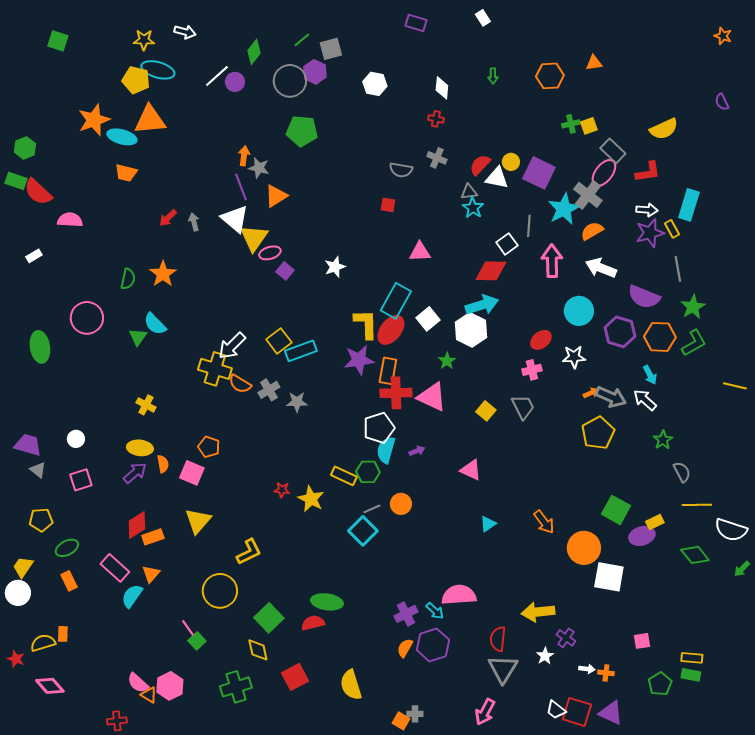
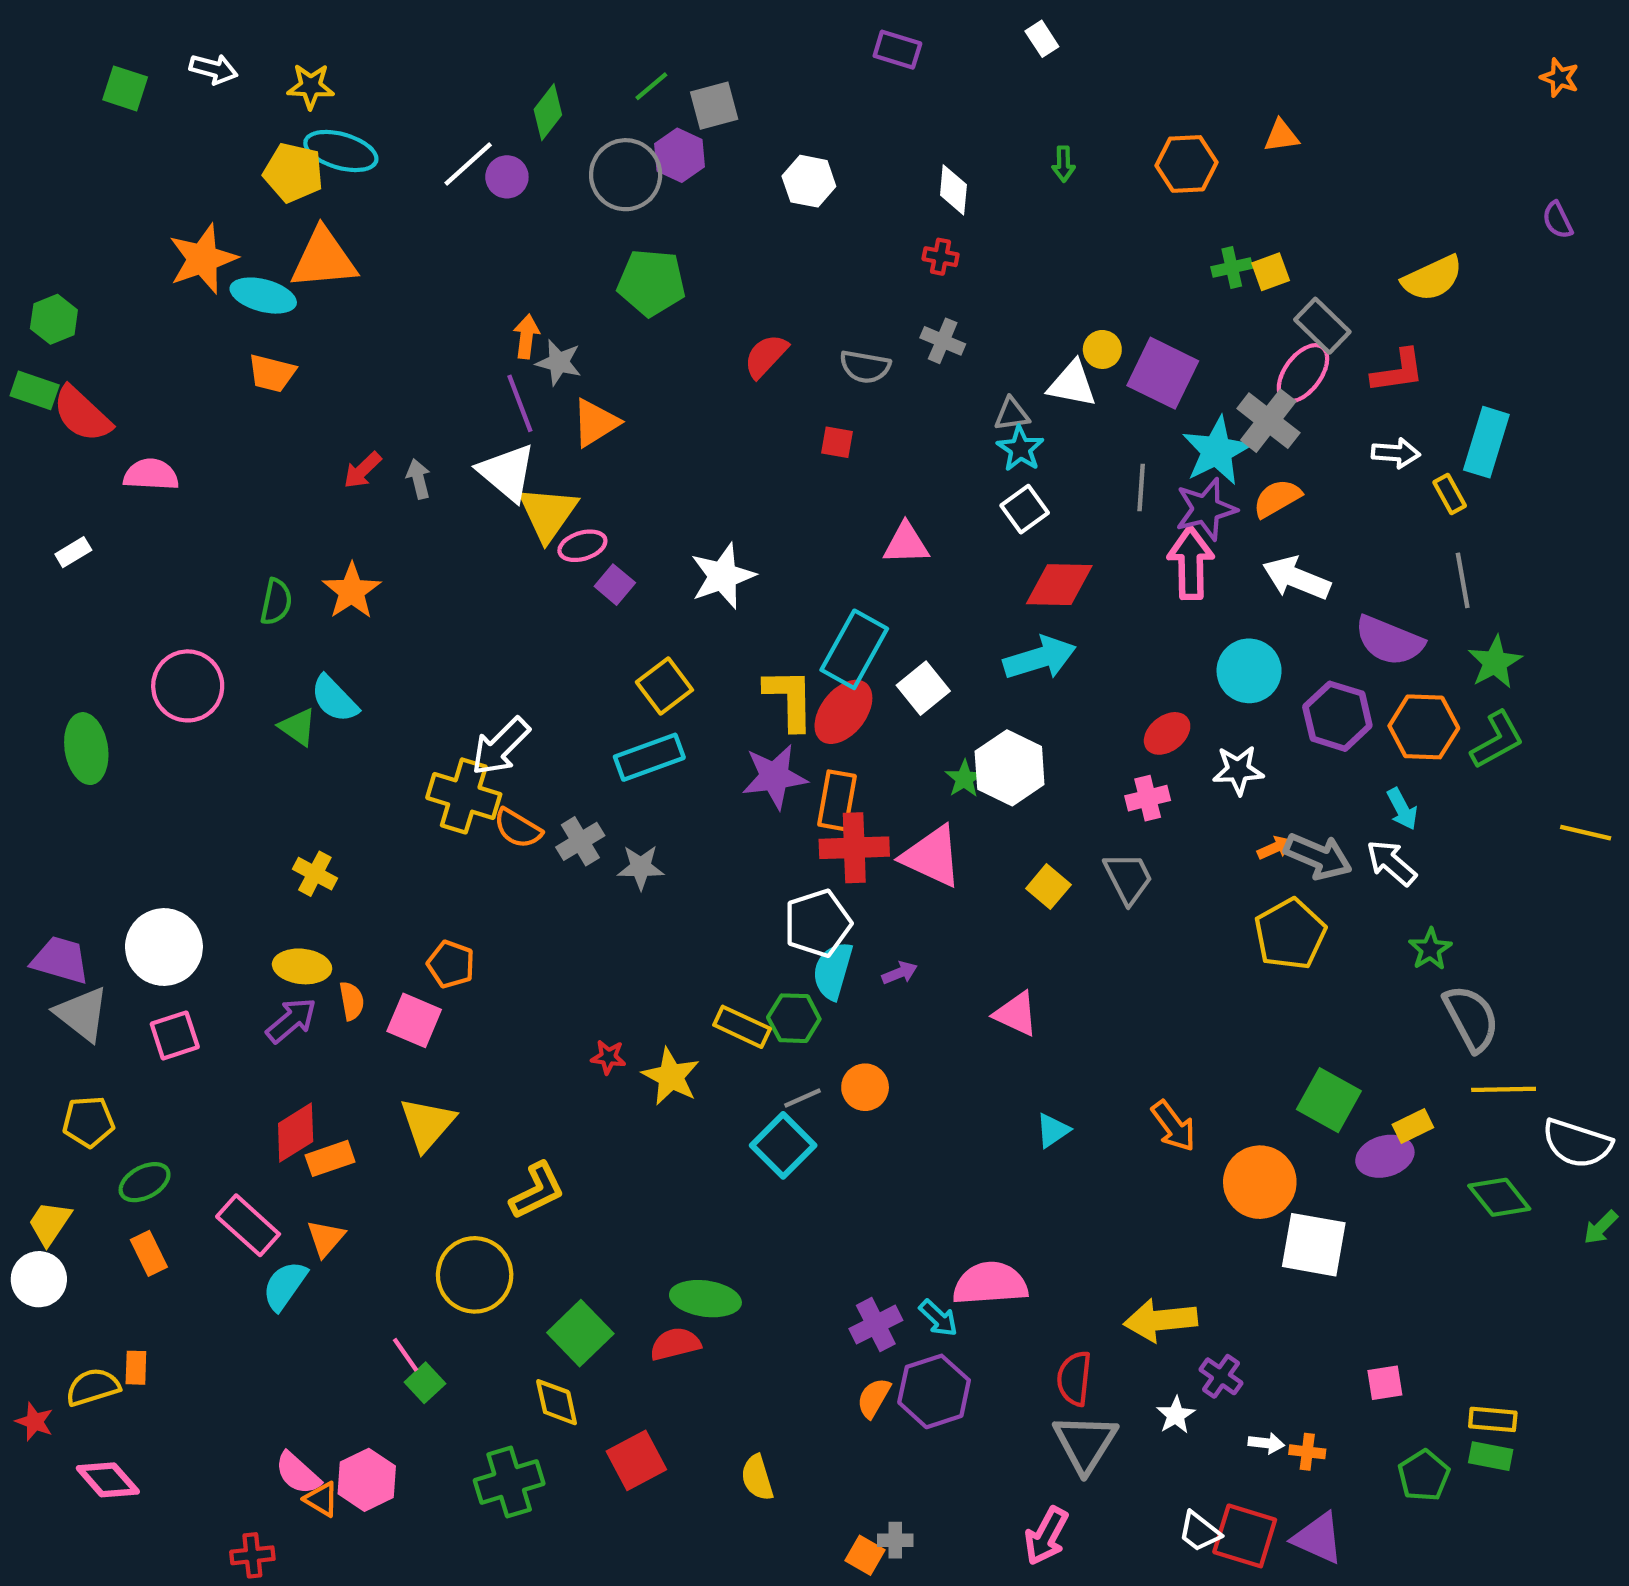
white arrow: (185, 32) -> (214, 69), moved
red semicircle: (480, 165) -> (766, 356), moved
purple star: (650, 233) -> (1206, 509), moved
white square: (507, 244) -> (1025, 509), moved
white star: (335, 267) -> (723, 576), size x1.4
white hexagon: (471, 330) -> (1010, 768), moved
green triangle: (138, 337) -> (298, 727), turned -30
yellow square: (279, 341) -> (664, 686), moved
white circle: (76, 439) -> (164, 947), size x2.0
gray triangle: (38, 470) -> (82, 1014), size x1.6
gray semicircle: (682, 472) -> (1471, 1018), size x1.5
yellow semicircle: (351, 685) -> (757, 1478), size x0.7

